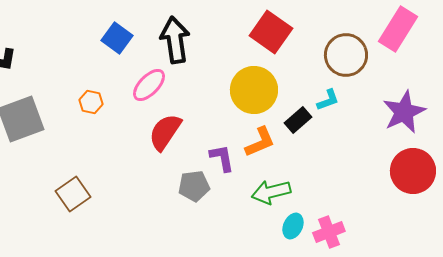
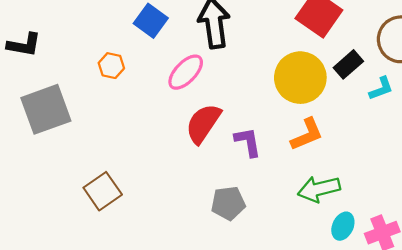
orange hexagon: (91, 102) -> (111, 66), moved
black rectangle: (298, 120) -> (348, 64), moved
purple L-shape: (222, 158) -> (248, 142), moved
gray pentagon: (194, 186) -> (228, 203), moved

